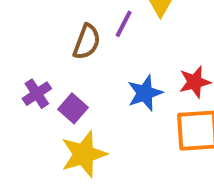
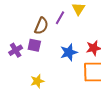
purple square: (73, 108) -> (34, 45), moved, turned -32
yellow star: (84, 154) -> (37, 81), size x0.6

